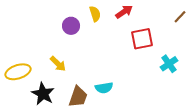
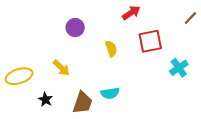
yellow semicircle: (95, 14) -> (111, 49), moved
black star: (43, 94) -> (45, 99), size x0.6

